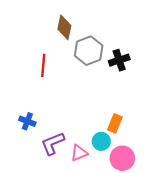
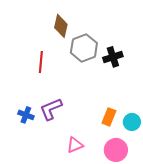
cyan circle: (101, 141) -> (132, 122), moved
purple L-shape: (53, 143) -> (51, 109), moved

